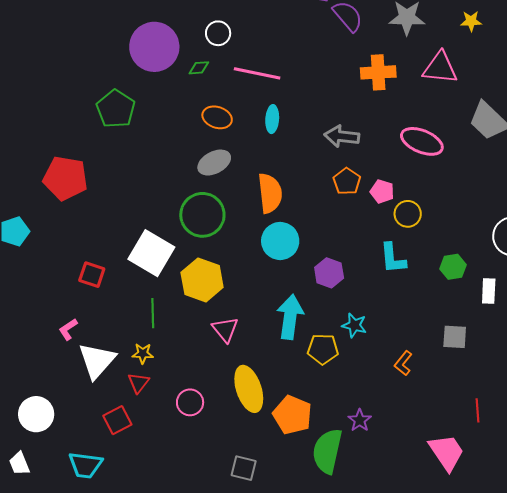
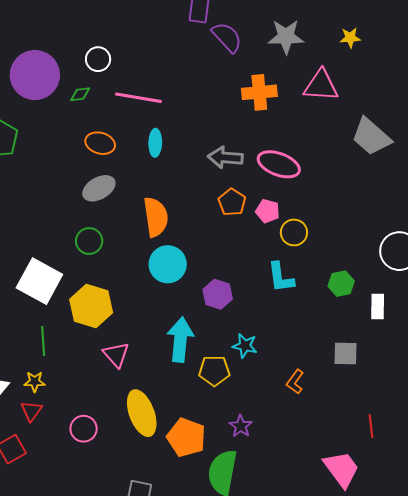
pink ellipse: (422, 141) -> (279, 164), moved
green circle: (202, 215) -> (89, 241), size x0.6
purple star: (360, 420) -> (241, 426), moved

